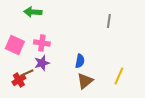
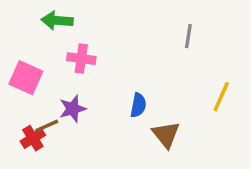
pink cross: (42, 43) -> (81, 59), moved
yellow line: (119, 76) -> (221, 97), moved
brown triangle: (85, 81) -> (166, 135), moved, turned -30

